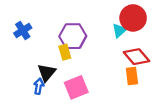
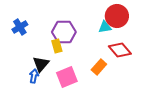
cyan triangle: (119, 30) -> (105, 27), turned 32
orange rectangle: (132, 76) -> (99, 67), moved, turned 49

